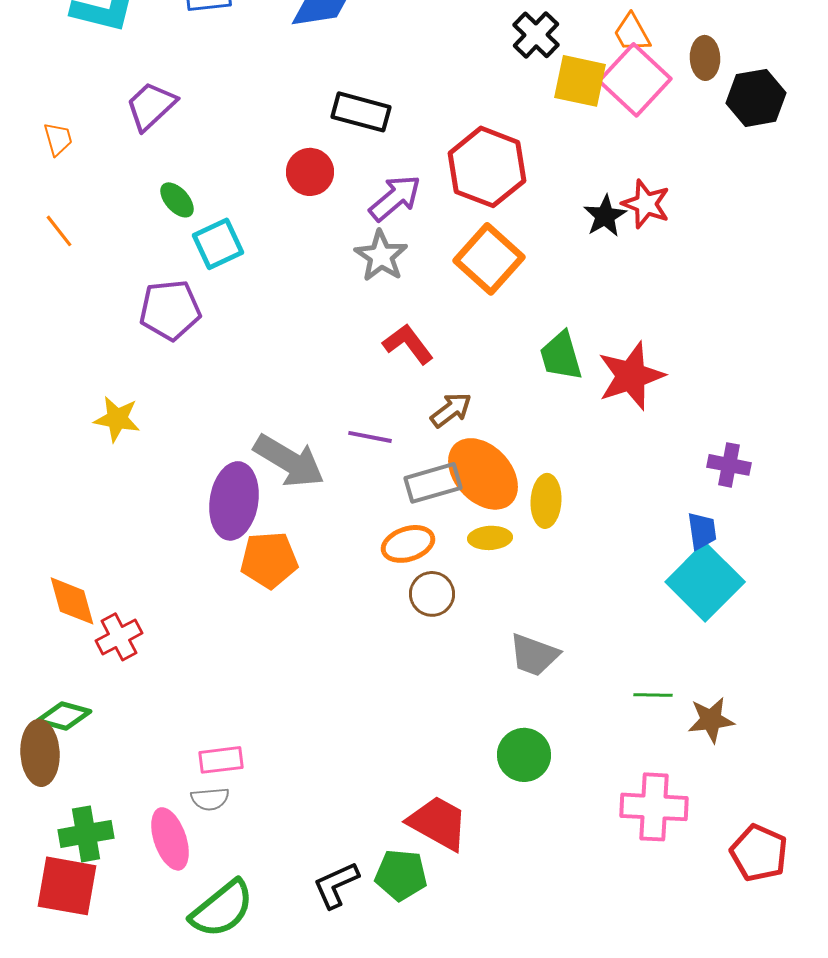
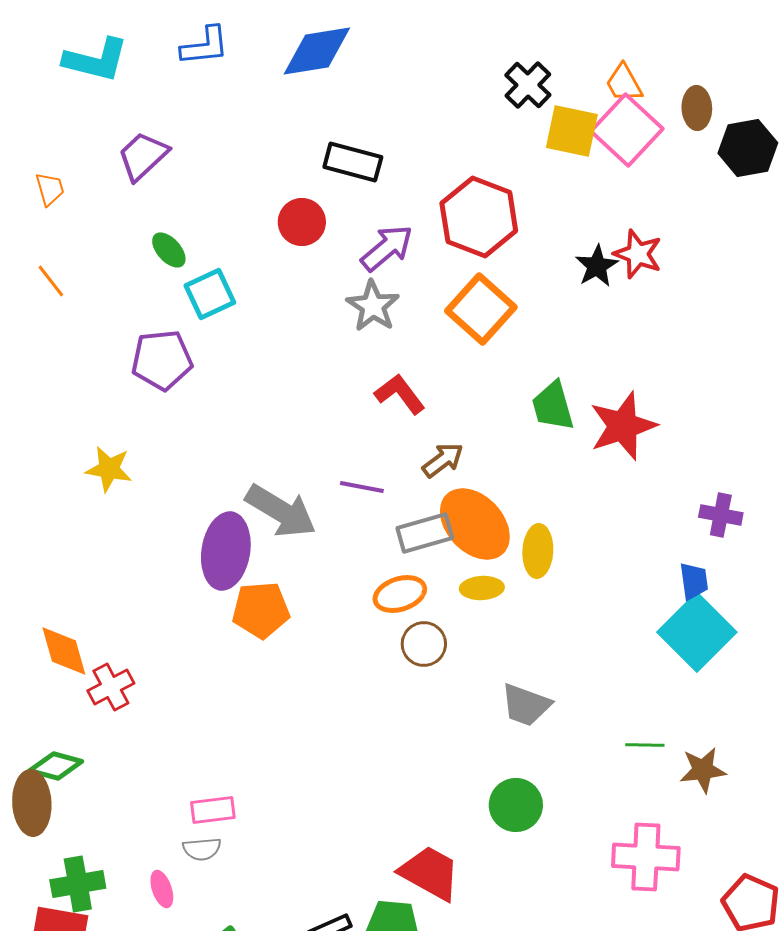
pink ellipse: (170, 839) -> (162, 889), size x0.6

